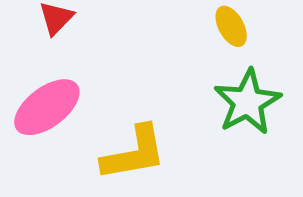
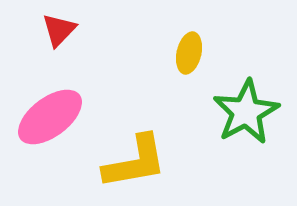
yellow ellipse: (231, 26) -> (189, 53), moved, turned 42

